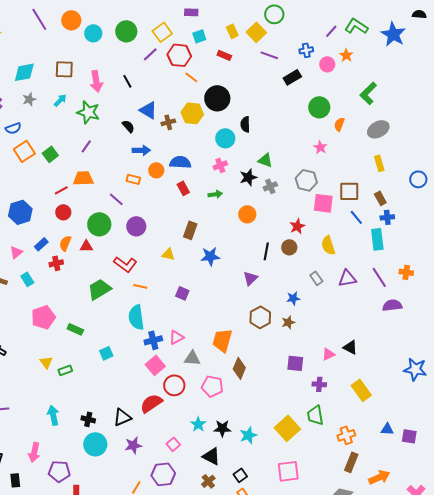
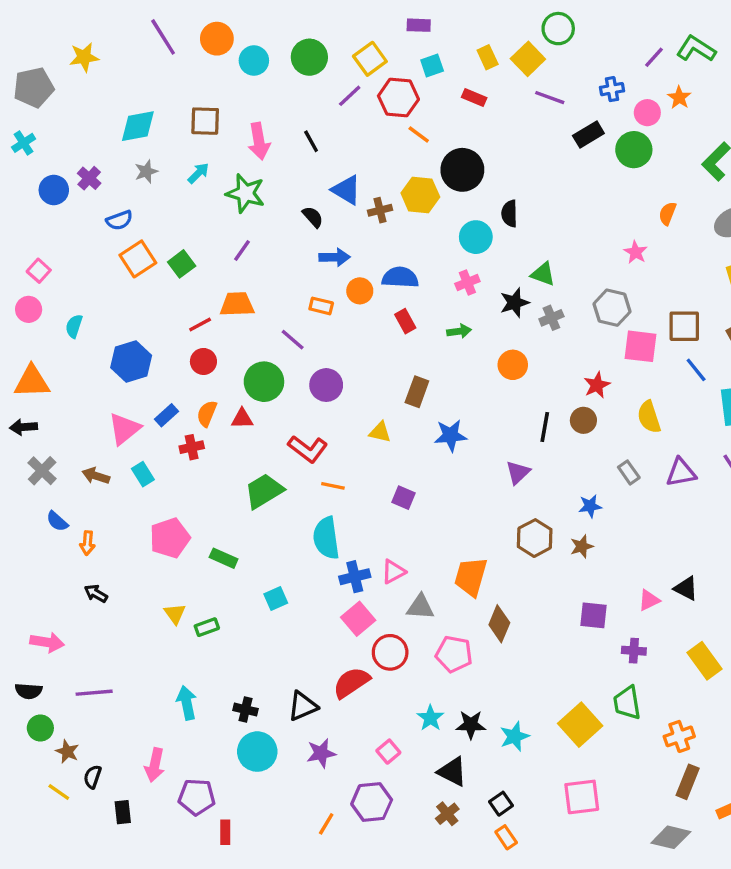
green circle: (319, 107) -> (634, 150), moved
pink triangle: (16, 252) -> (124, 429), size x1.5

